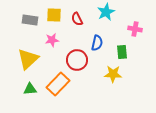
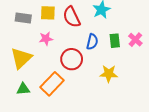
red semicircle: (77, 19) -> (72, 17), size x1.5
pink cross: (135, 29) -> (135, 40), moved, turned 32
green rectangle: (122, 52) -> (115, 41), moved

